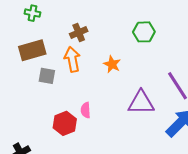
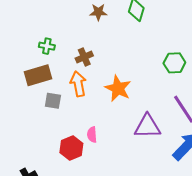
green cross: (32, 13) -> (47, 46), moved
green hexagon: (144, 32) -> (174, 63), moved
orange star: (112, 64) -> (118, 88), size x1.5

